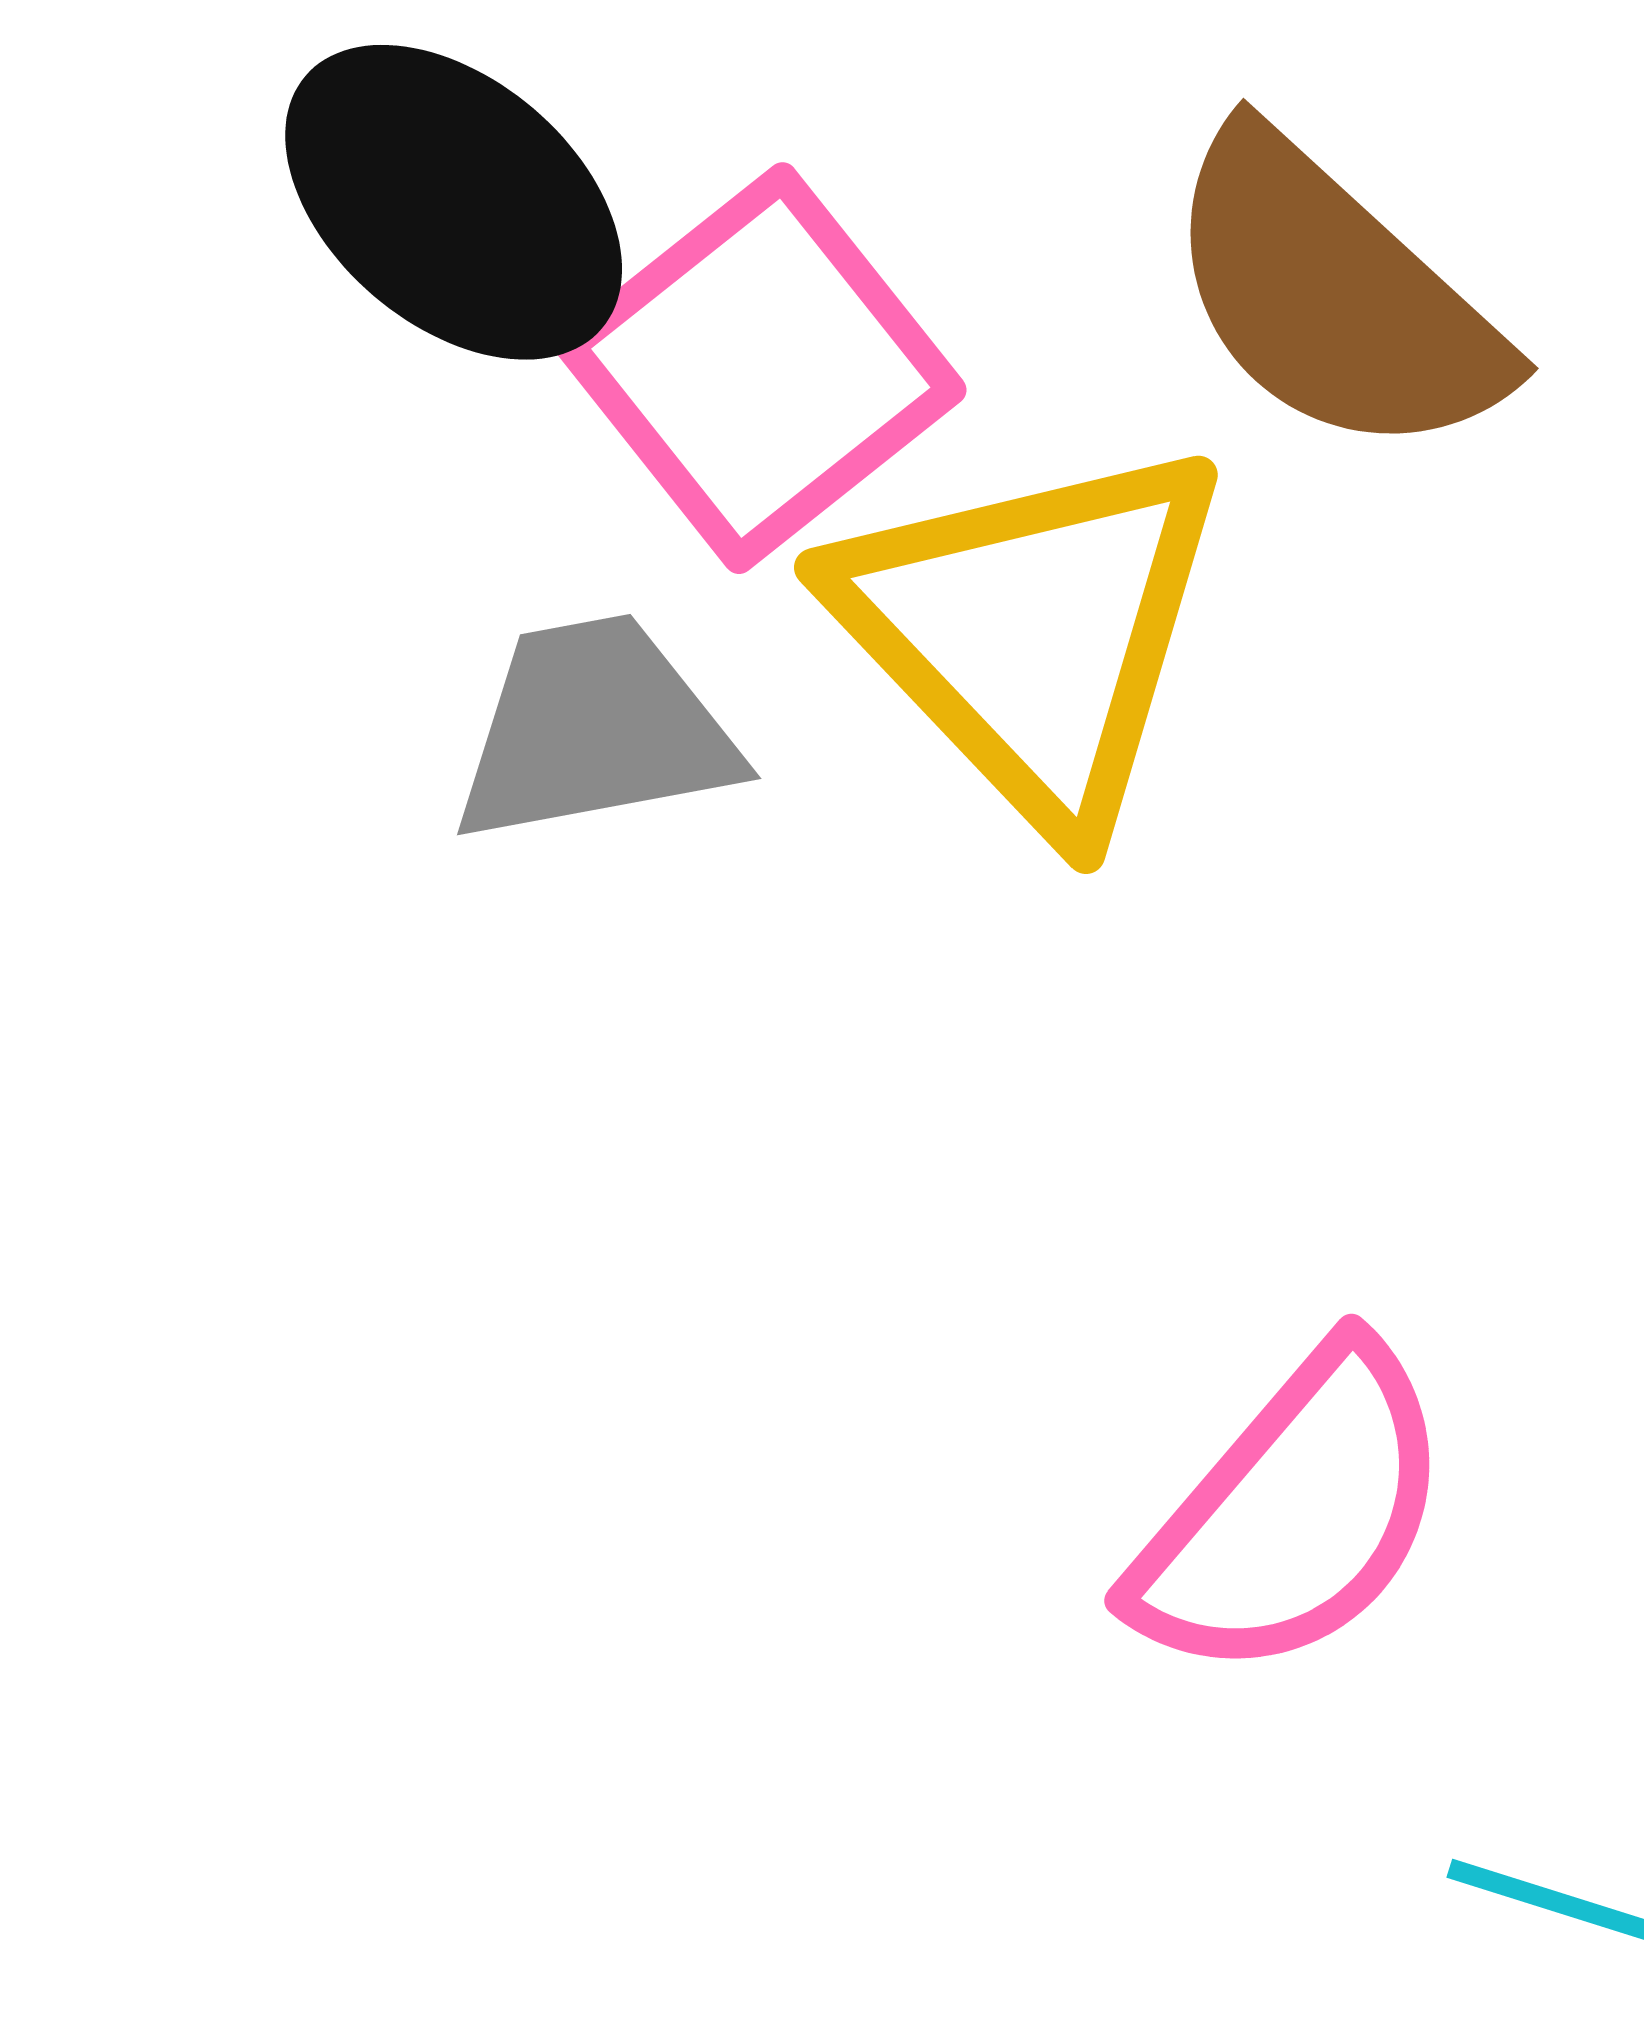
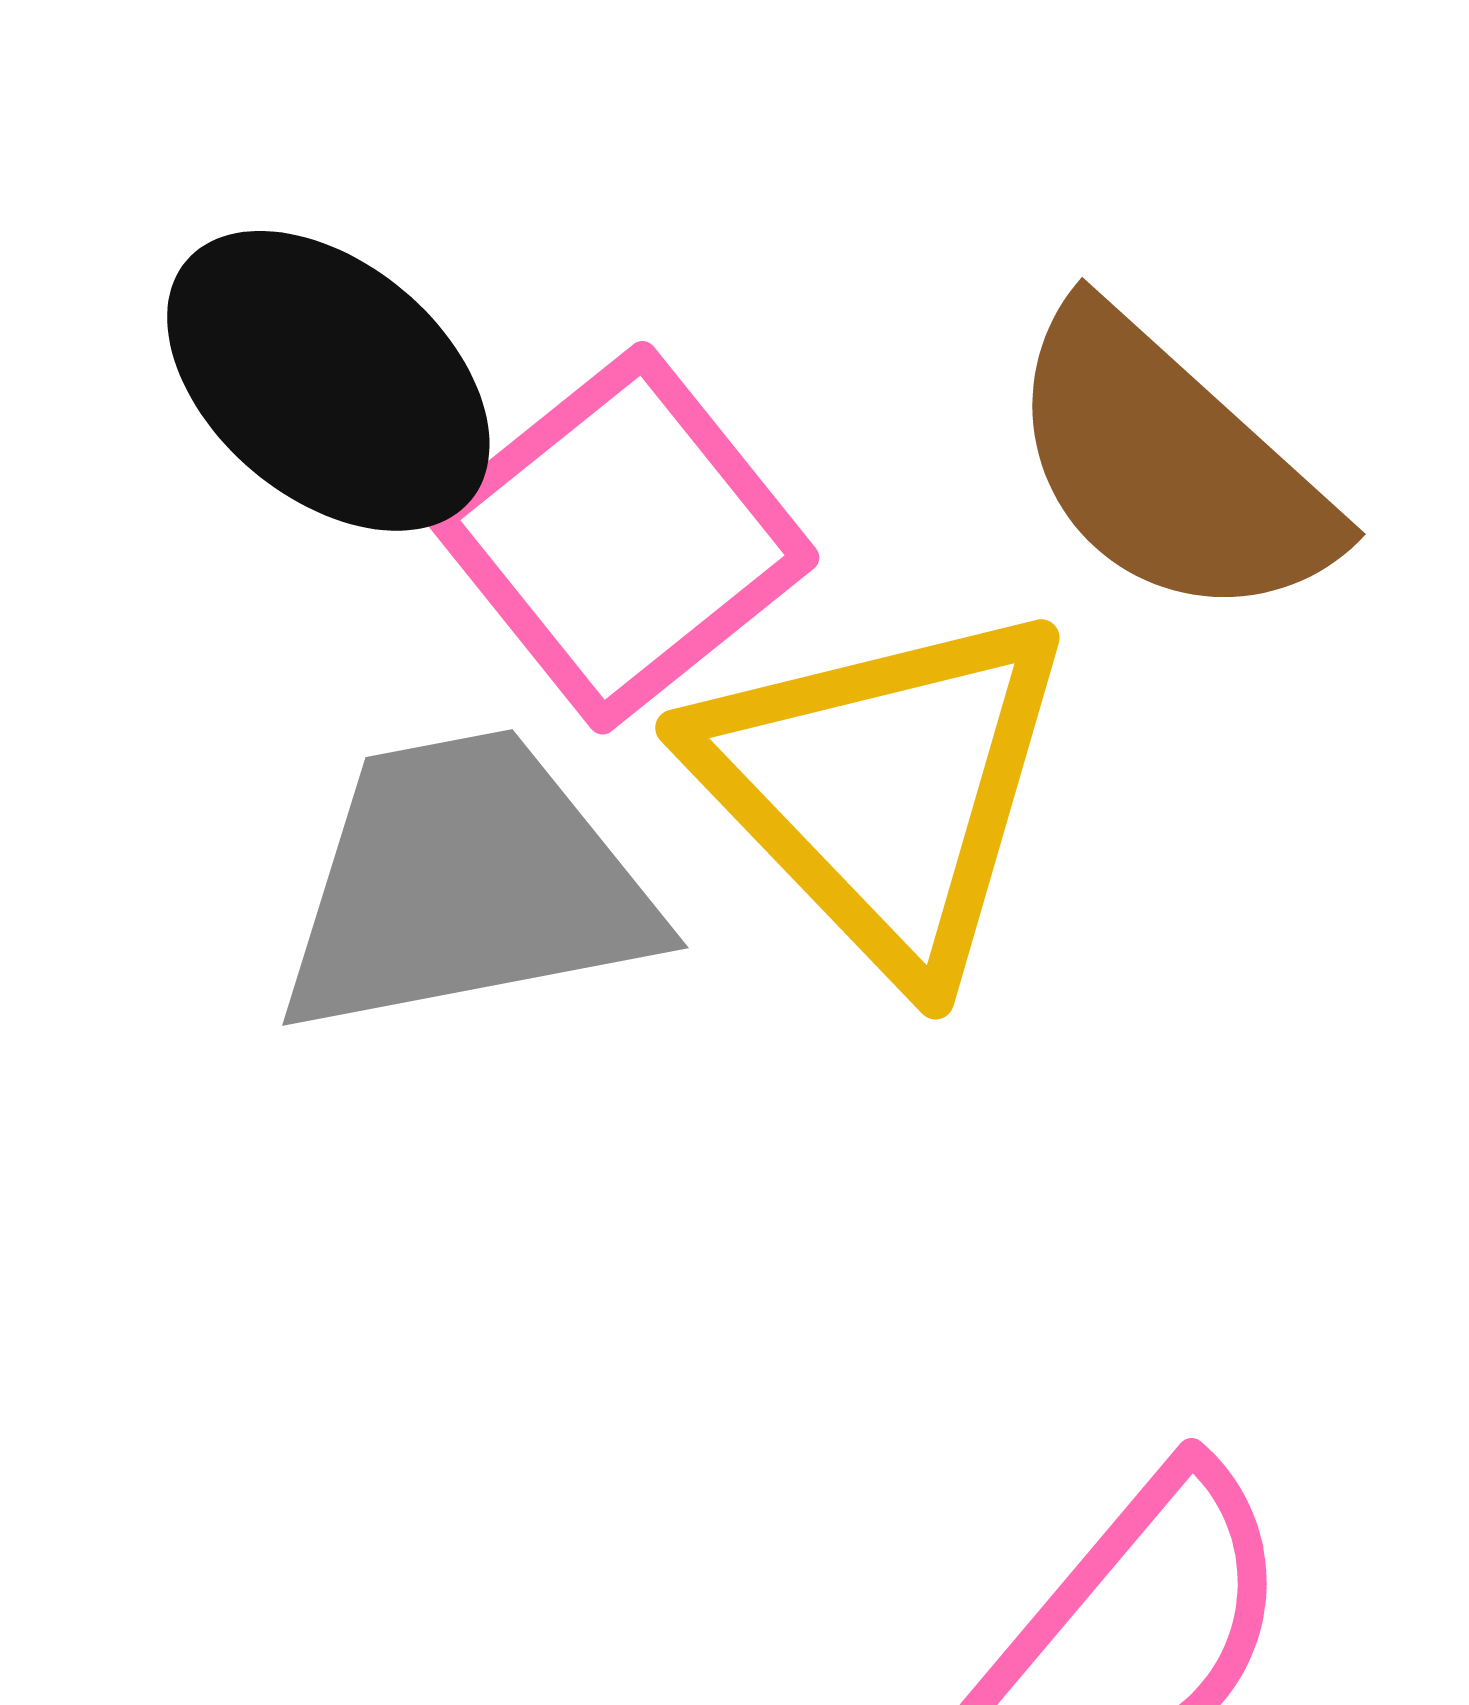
gray trapezoid: (595, 730) -> (466, 884), size x1.4

